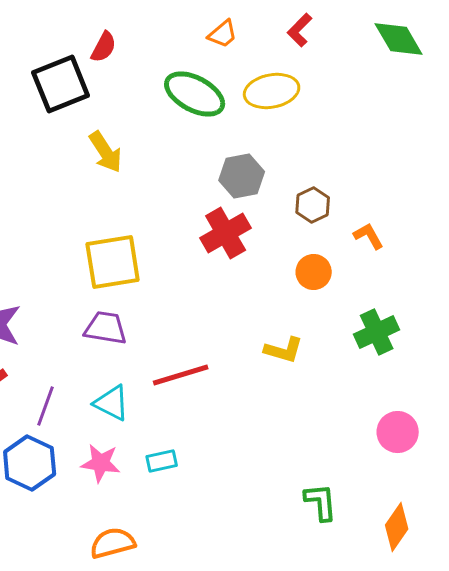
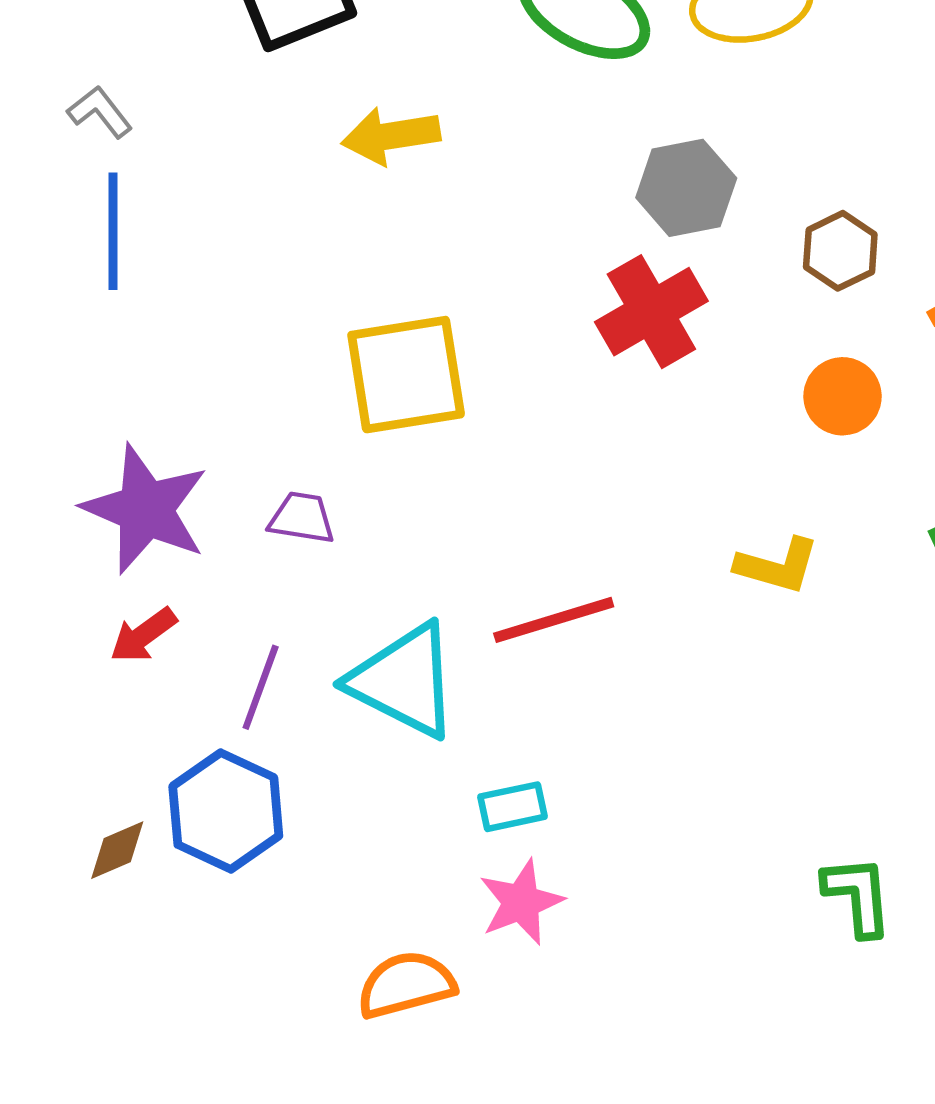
yellow arrow: (106, 152) -> (391, 136), turned 114
purple trapezoid: (106, 328) -> (302, 518), moved, size x0.7
cyan triangle: (112, 403) -> (404, 681), size x1.5
pink star: (101, 463) -> (521, 902), moved, turned -30

